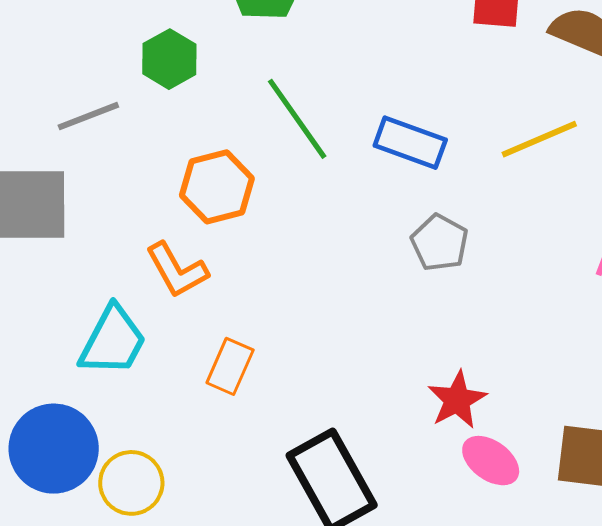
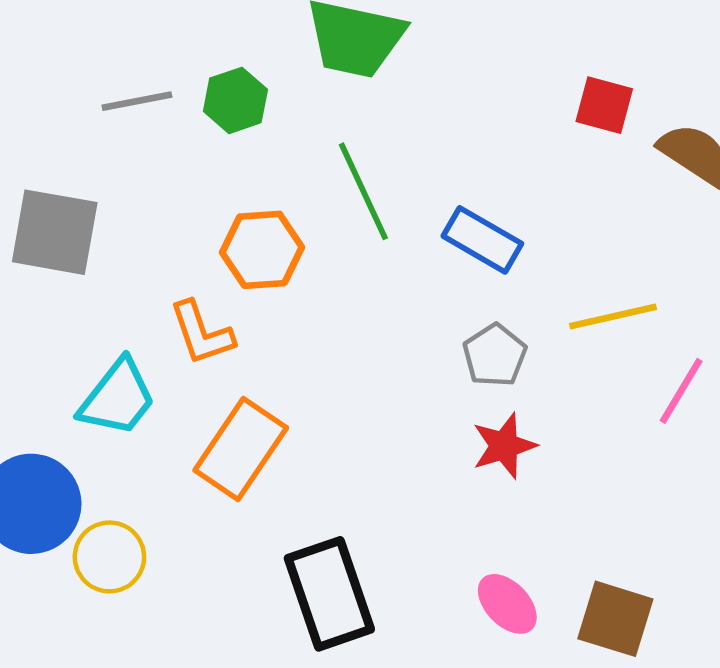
gray line: (88, 116) -> (137, 101), moved
yellow line: (539, 139) -> (613, 316), moved
orange rectangle: (230, 366) -> (241, 449), size x1.6
red star: (457, 400) -> (504, 446), moved

